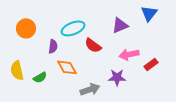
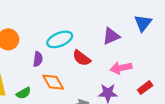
red rectangle: (151, 64) -> (145, 88), moved

